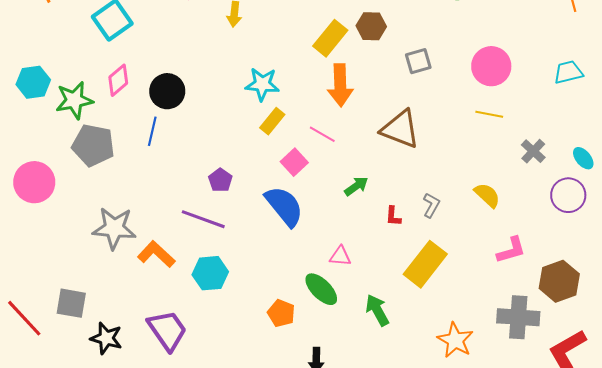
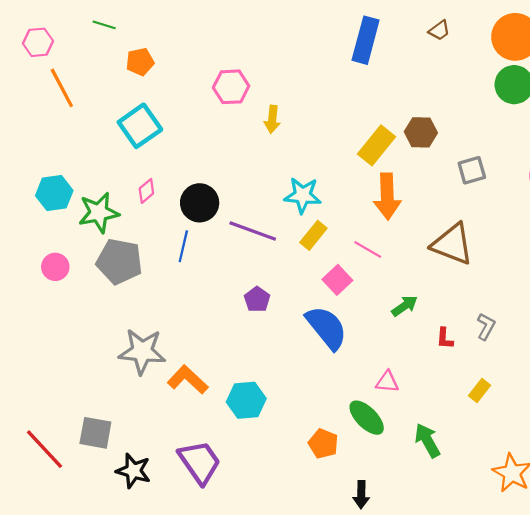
pink diamond: (118, 80) -> (146, 191), size x0.7
pink circle: (34, 182) -> (55, 267), moved, size x0.6
purple line: (203, 219) -> (253, 231), moved
yellow rectangle: (425, 264) -> (479, 390), size x0.5

